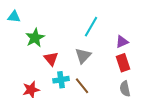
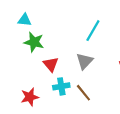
cyan triangle: (14, 17) -> (24, 20), moved
green star: (35, 38) -> (34, 42), turned -30

